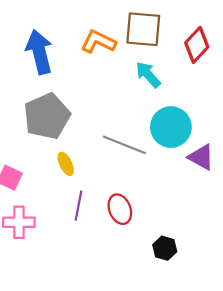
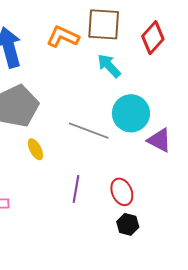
purple line: (79, 206) -> (76, 189), moved
red ellipse: (120, 209) -> (122, 192), moved

